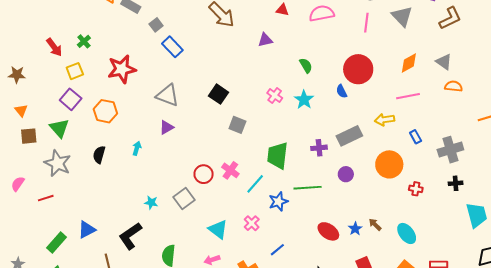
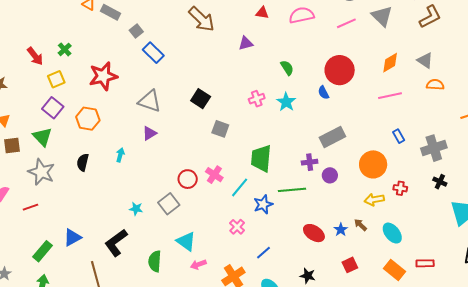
pink line: (366, 23) -> (346, 23), turned 60
pink cross: (275, 96) -> (257, 99), turned 35
yellow arrow: (384, 120) -> (374, 200), moved
purple cross: (319, 148) -> (310, 162), moved
black cross: (456, 183) -> (440, 182), turned 32
cyan triangle: (218, 229) -> (186, 241), moved

